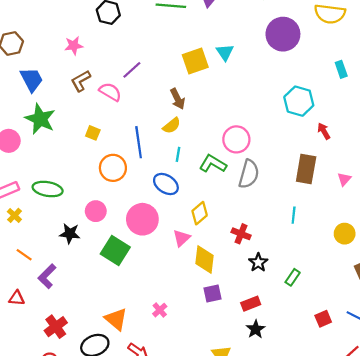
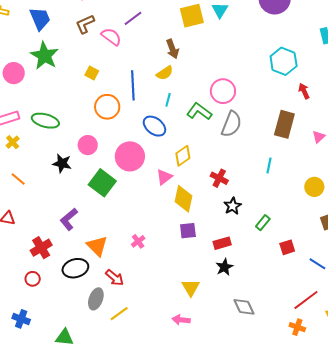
purple L-shape: (47, 276) -> (69, 219), moved
red square: (323, 319) -> (287, 247), moved

